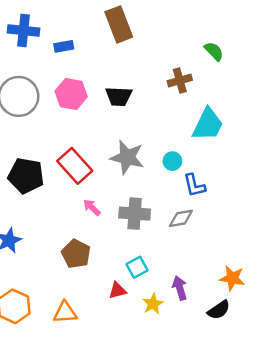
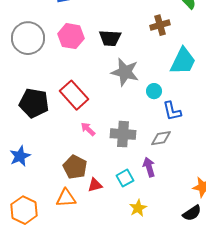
gray star: (127, 157) -> (125, 72), moved
purple arrow: (180, 288) -> (149, 167), moved
red triangle: (117, 290) -> (95, 185), moved
orange triangle: (65, 312) -> (66, 198), moved

